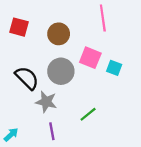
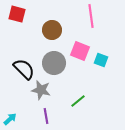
red square: (19, 27) -> (17, 14), moved

